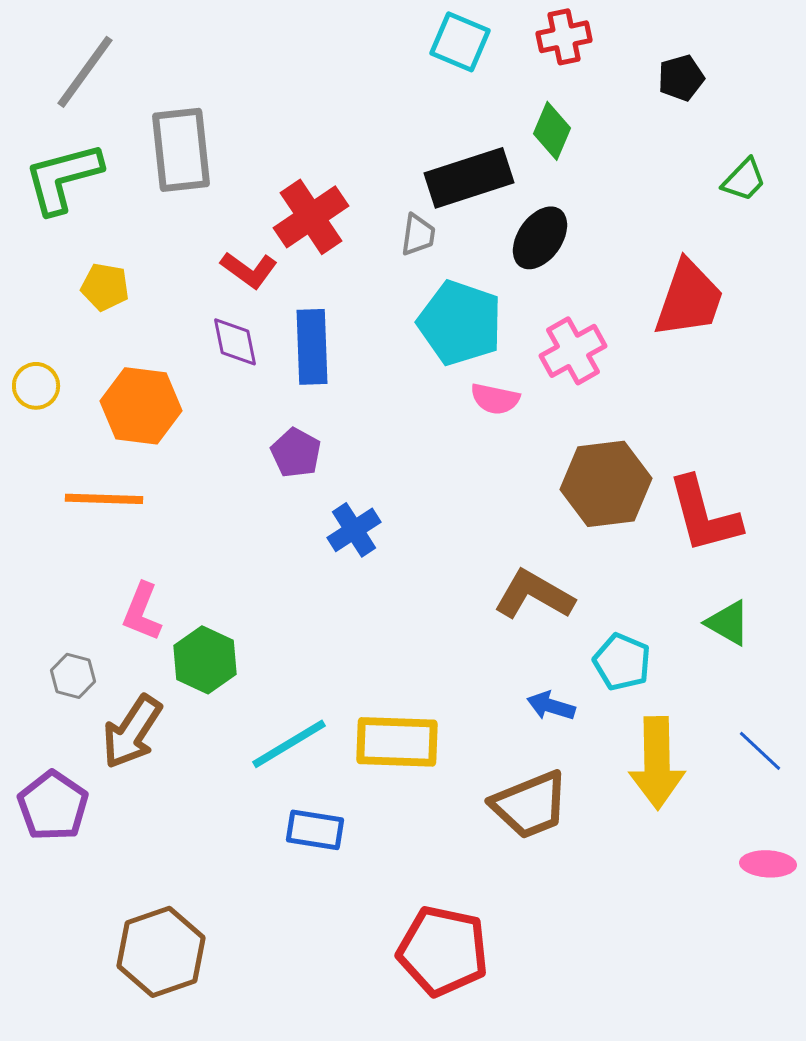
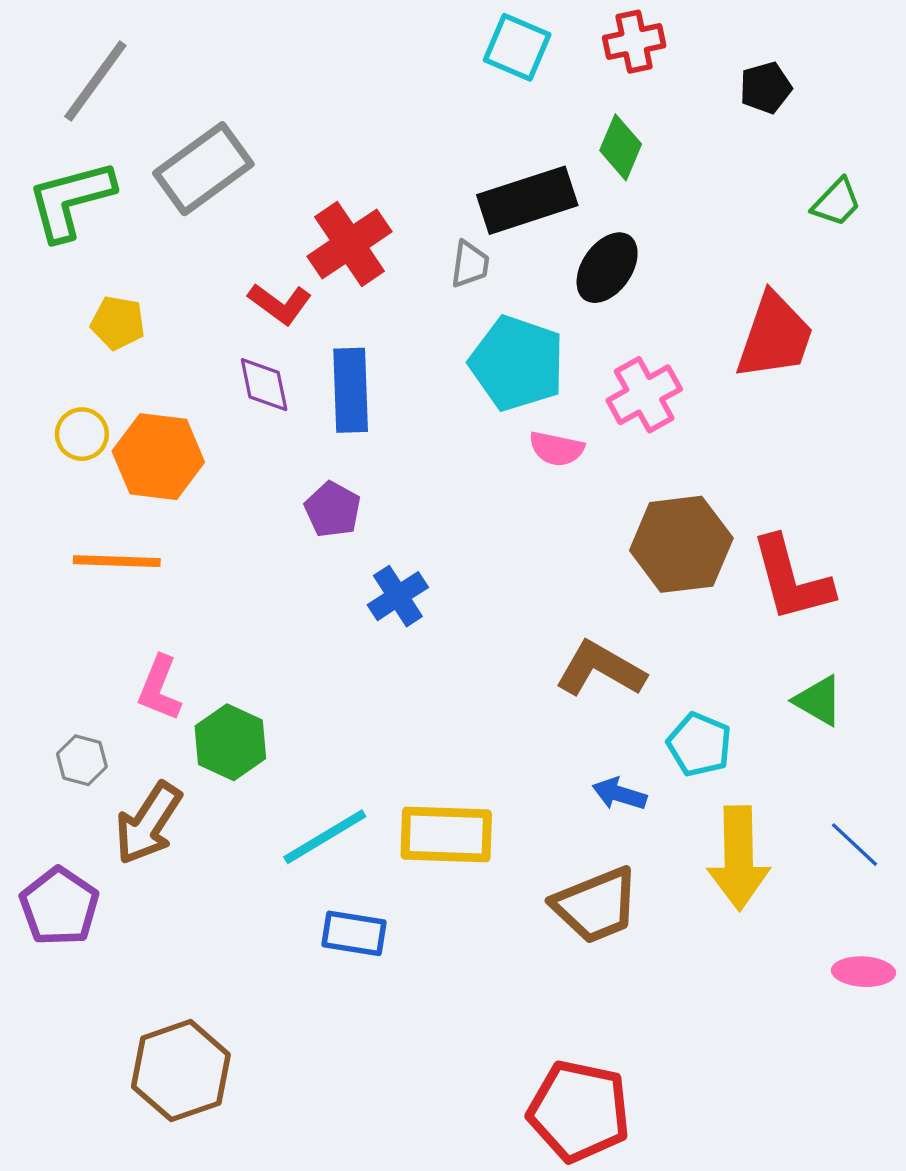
gray rectangle: (181, 150) -> (203, 169), turned 60
yellow circle: (36, 386) -> (82, 434), moved
red pentagon: (443, 951) -> (579, 1111), moved

